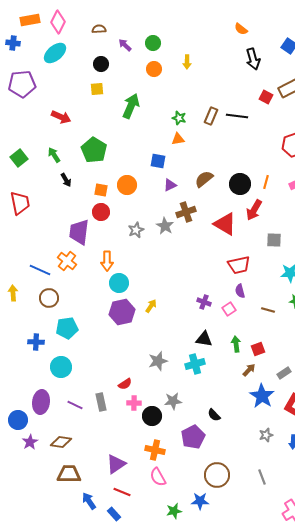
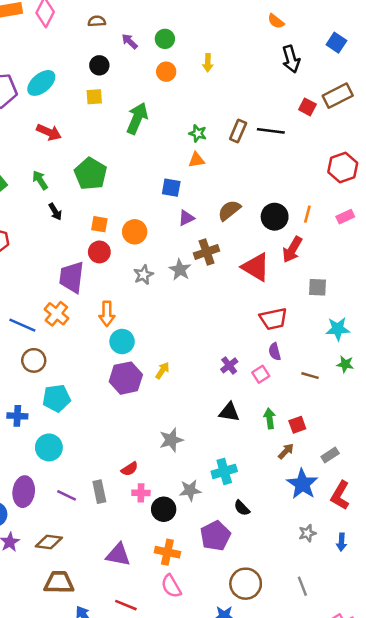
cyan ellipse: (55, 53) -> (41, 83), moved
orange circle: (127, 185) -> (135, 232), moved
purple cross: (204, 302) -> (229, 365), turned 32
cyan cross: (195, 364) -> (224, 471), moved
purple triangle: (116, 464) -> (118, 555), moved, turned 45

